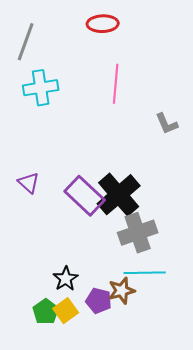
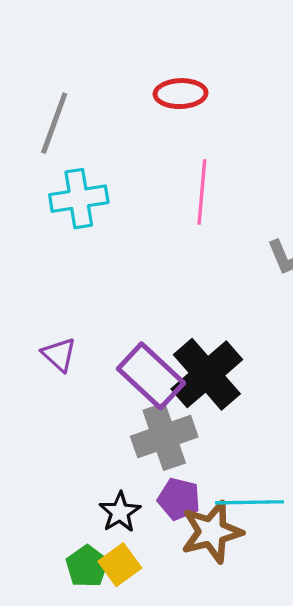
gray cross: (138, 233) -> (164, 437), moved
brown star: (122, 291) -> (212, 532), size x1.4
purple pentagon: (99, 301) -> (179, 499), moved

